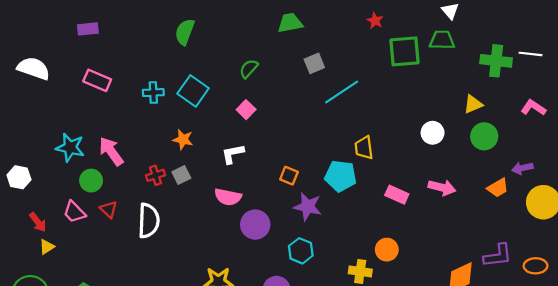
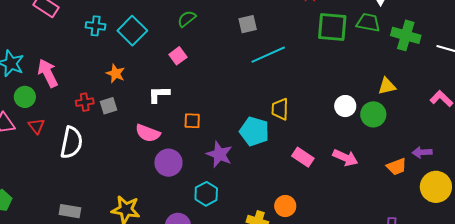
green cross: (496, 61) -> (406, 35), moved
green circle: (484, 136) -> (373, 114), moved
orange square: (289, 176) -> (192, 121), moved, turned -30

